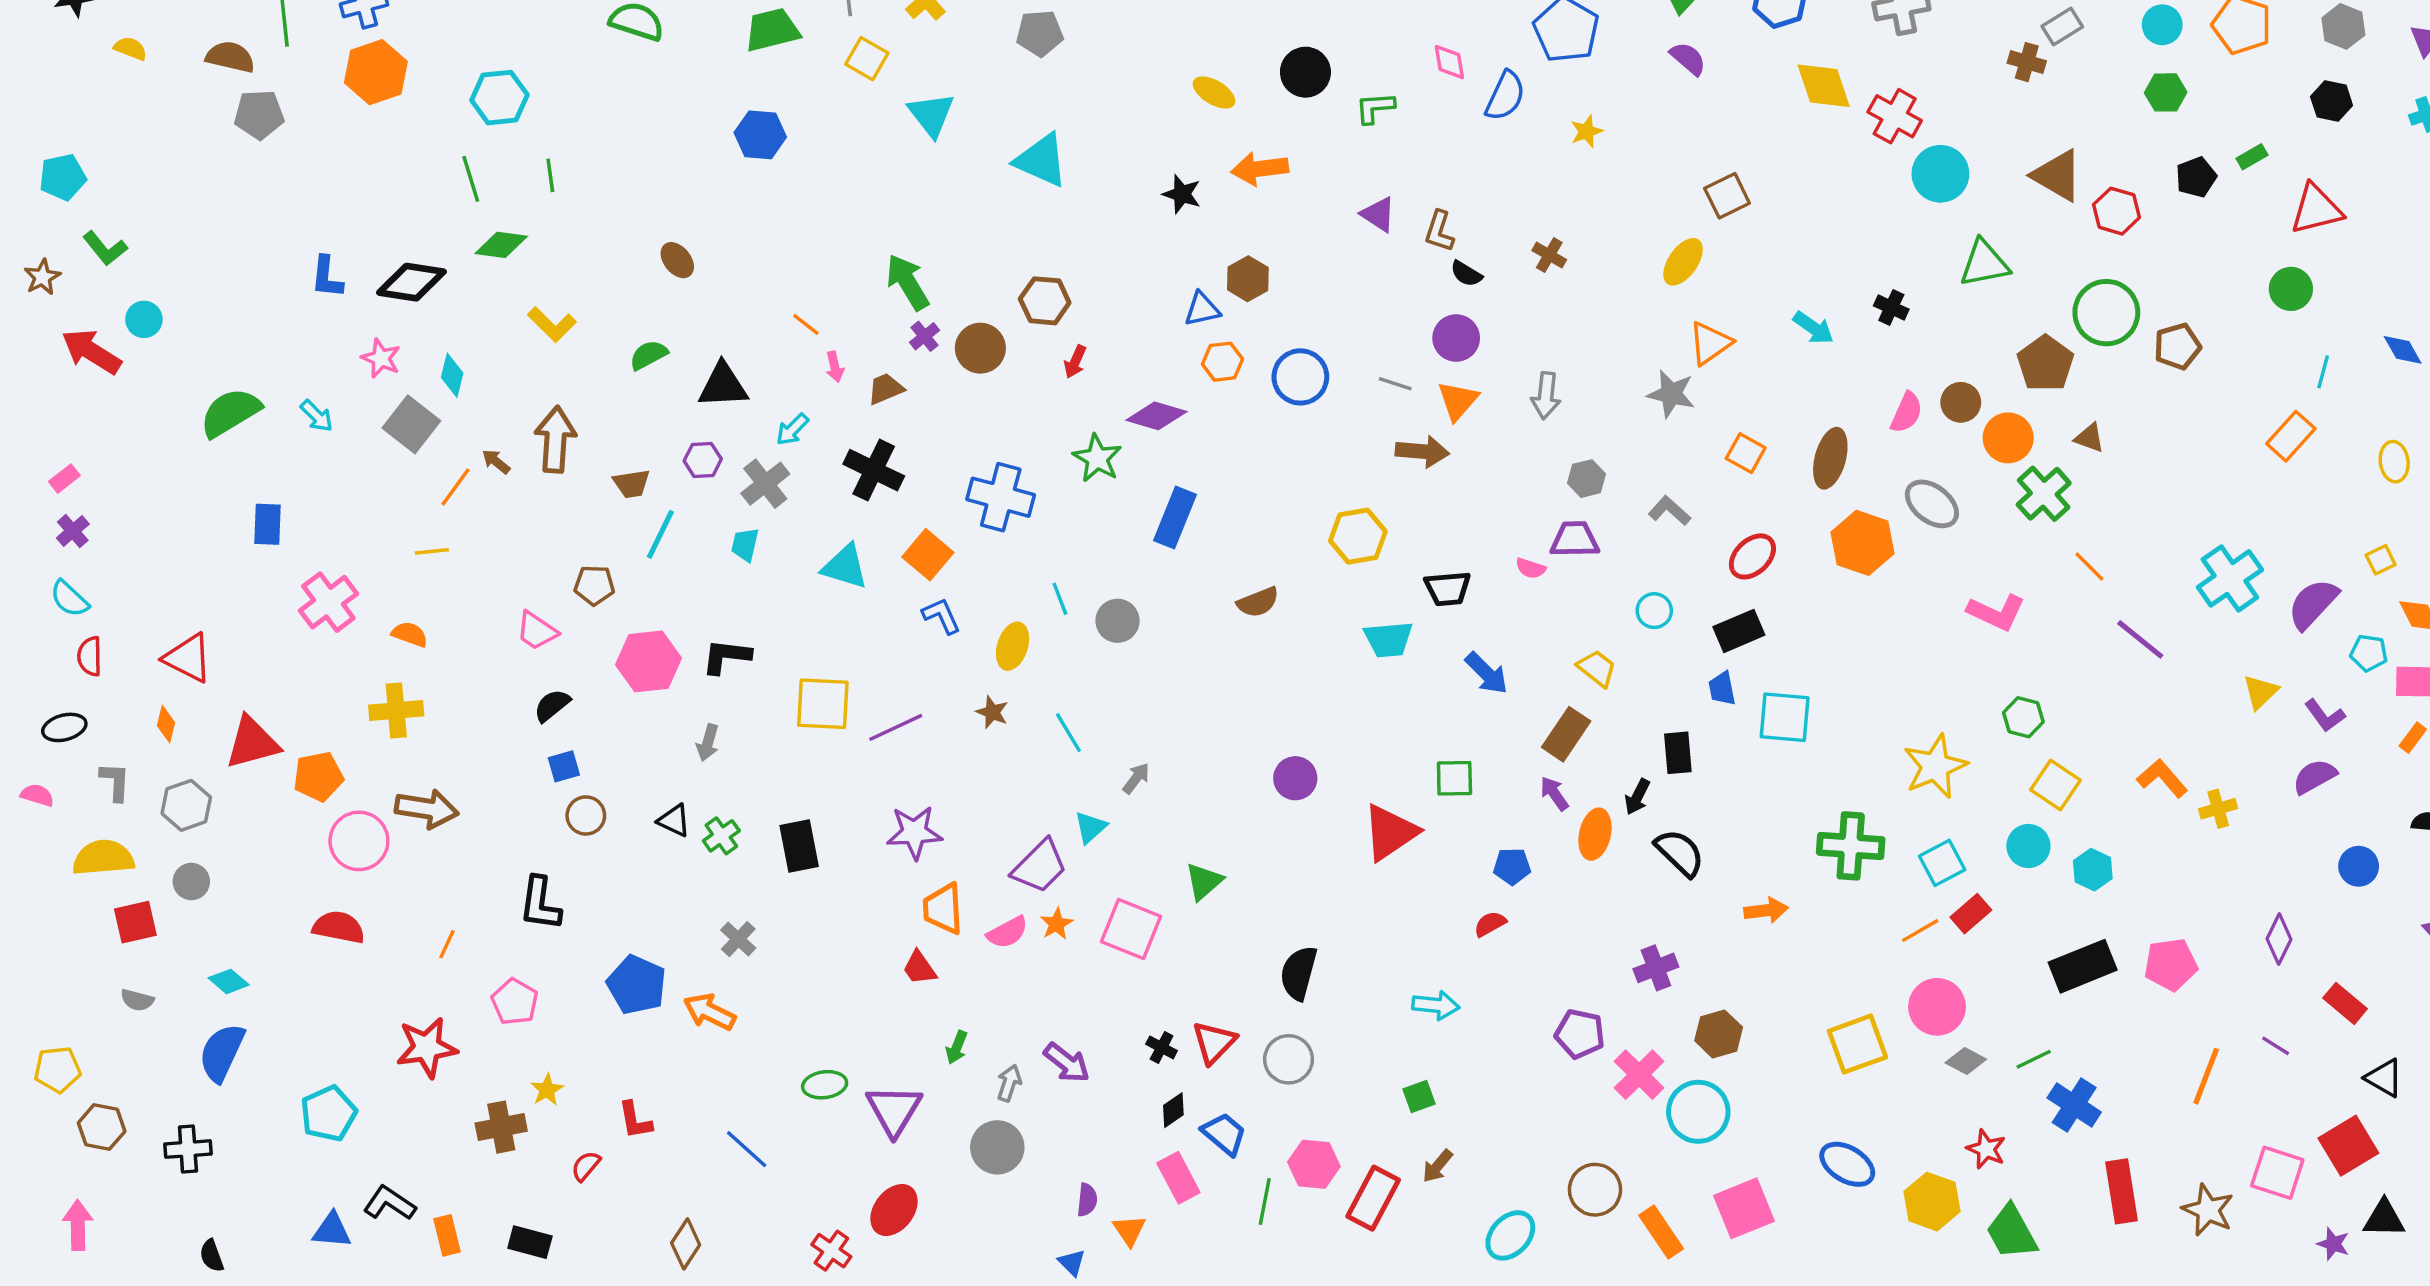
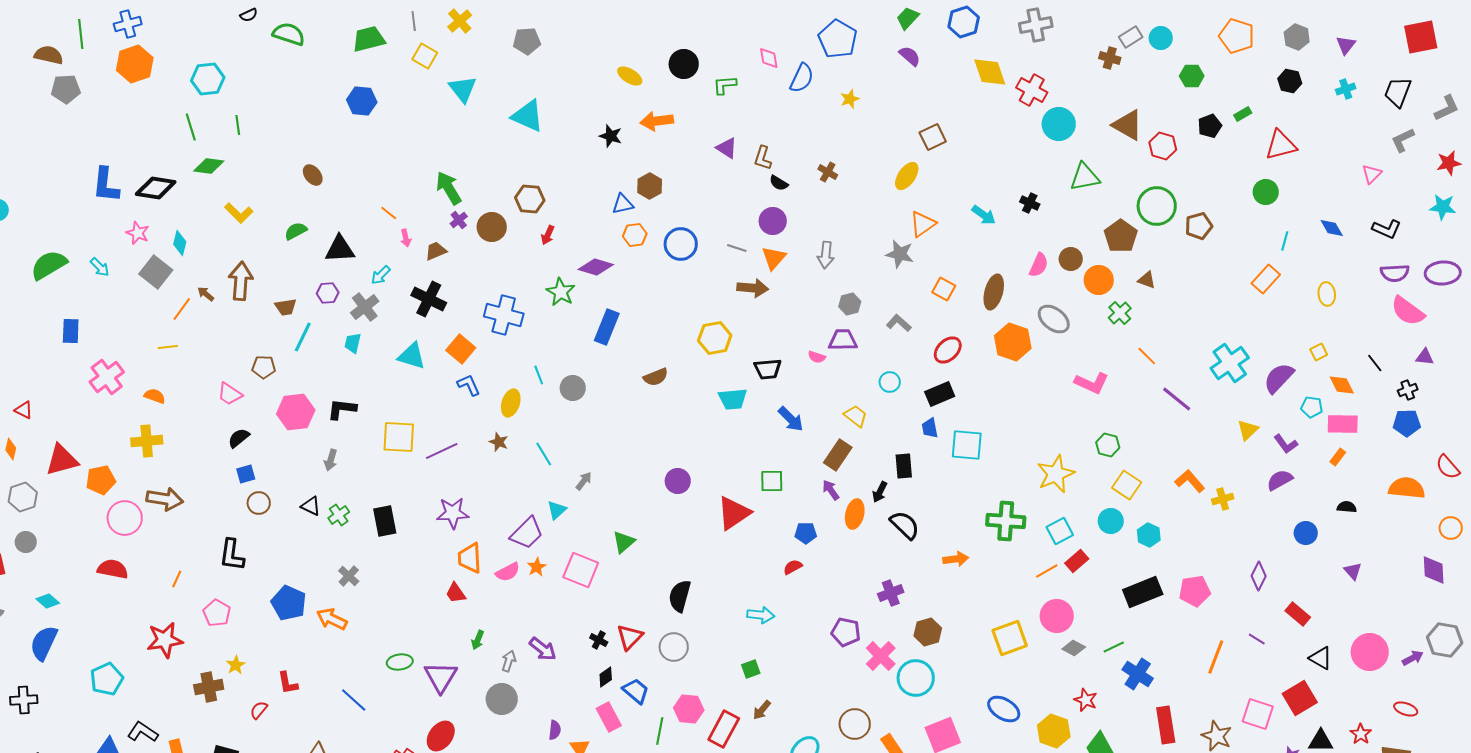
cyan circle: (2162, 25) -> (1161, 38), moved
blue L-shape: (327, 277) -> (106, 185), size x1.4
green cross: (2044, 494) -> (1120, 313), size x0.7
red triangle: (188, 658) -> (24, 410), size x0.6

